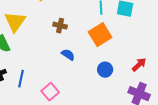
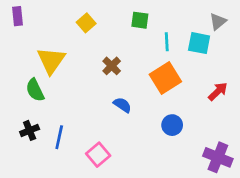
brown cross: (60, 26) -> (112, 66), turned 32
red arrow: (139, 65) -> (218, 91), moved

